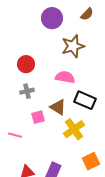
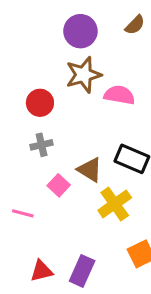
brown star: (73, 46) -> (84, 75), moved
pink semicircle: (65, 77) -> (119, 95), moved
pink square: (38, 117) -> (59, 185), turned -32

